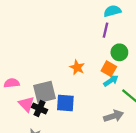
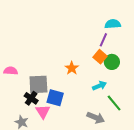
orange square: (109, 69) -> (100, 57), moved
pink triangle: (26, 104) -> (43, 112), moved
gray arrow: (114, 116) -> (96, 118), turned 30

